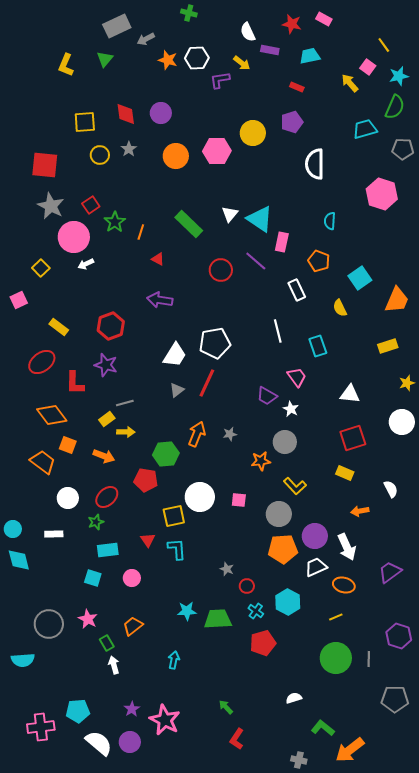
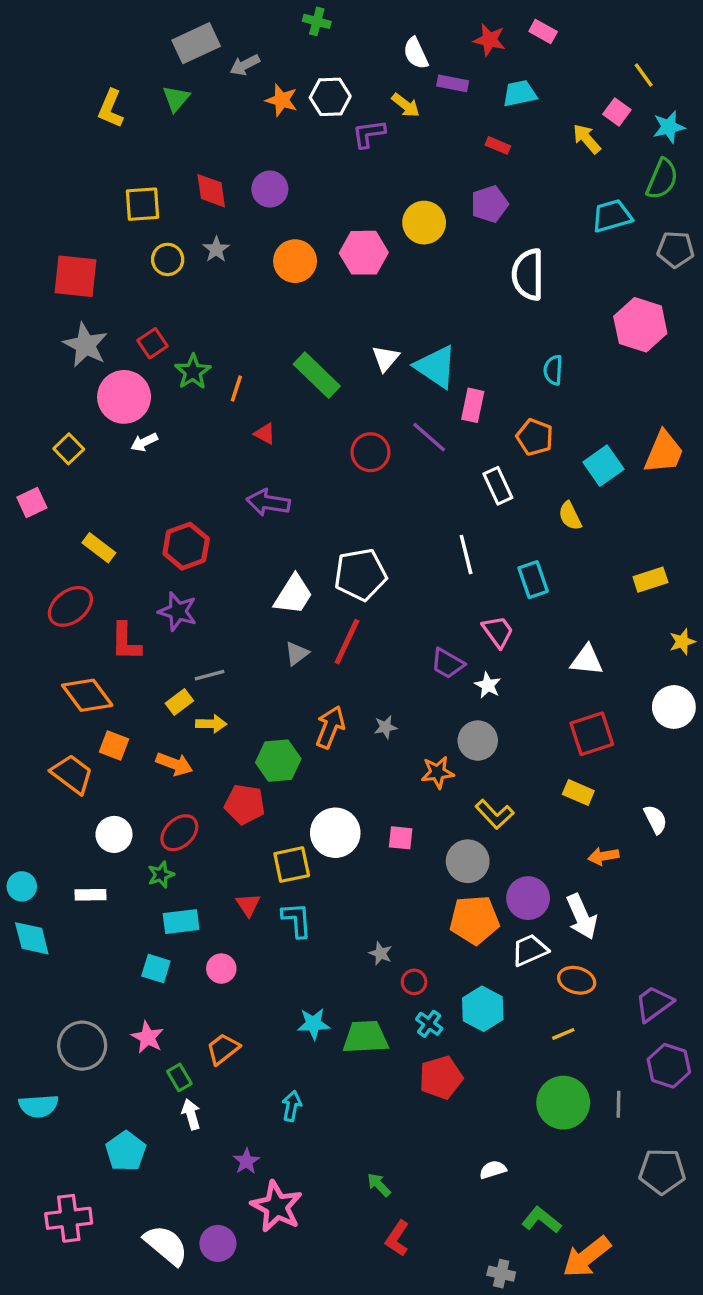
orange trapezoid: (397, 300) -> (664, 452), moved
purple trapezoid: (390, 572) -> (654, 1004), moved
purple star: (132, 709) -> (246, 1161), moved
cyan pentagon: (78, 711) -> (126, 1151), moved, turned -30

